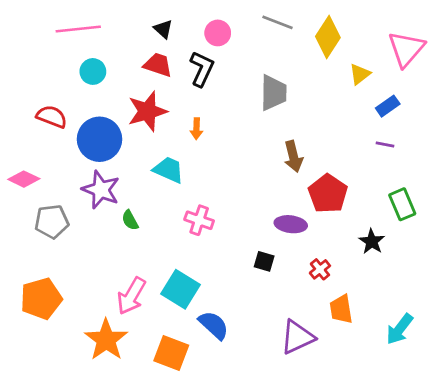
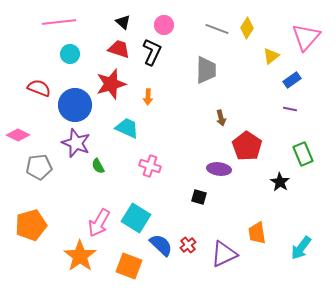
gray line: (277, 22) -> (217, 29), moved
yellow diamond: (328, 37) -> (247, 28), size x0.7
brown arrow: (293, 156) -> (221, 118), size x0.7
red cross: (320, 269) -> (188, 245), moved

